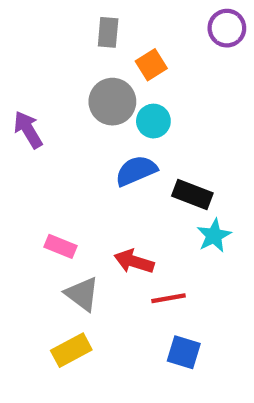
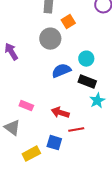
cyan circle: (153, 121) -> (86, 59), moved
gray triangle: (82, 294) -> (12, 128), moved
blue square: (184, 352) -> (54, 143), moved

